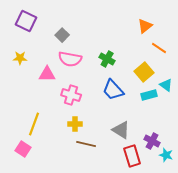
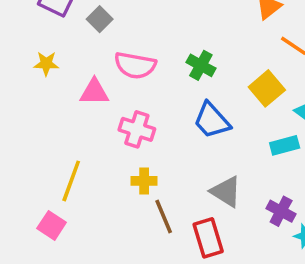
gray square: (62, 35) -> (100, 19), moved
cyan rectangle: (149, 95) -> (285, 145), moved
brown line: (86, 144) -> (164, 217), turned 54
red rectangle: (132, 156) -> (208, 238), moved

